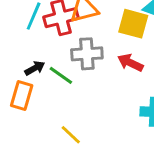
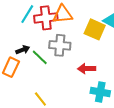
red arrow: (130, 63) -> (87, 69), moved, turned -36

